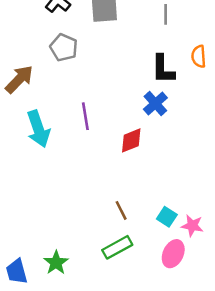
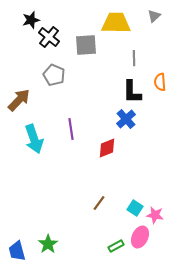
gray line: (166, 14) -> (134, 58), moved
brown line: (121, 210) -> (99, 203), turned 63
green rectangle: (117, 247) -> (116, 246), moved, size x0.7

